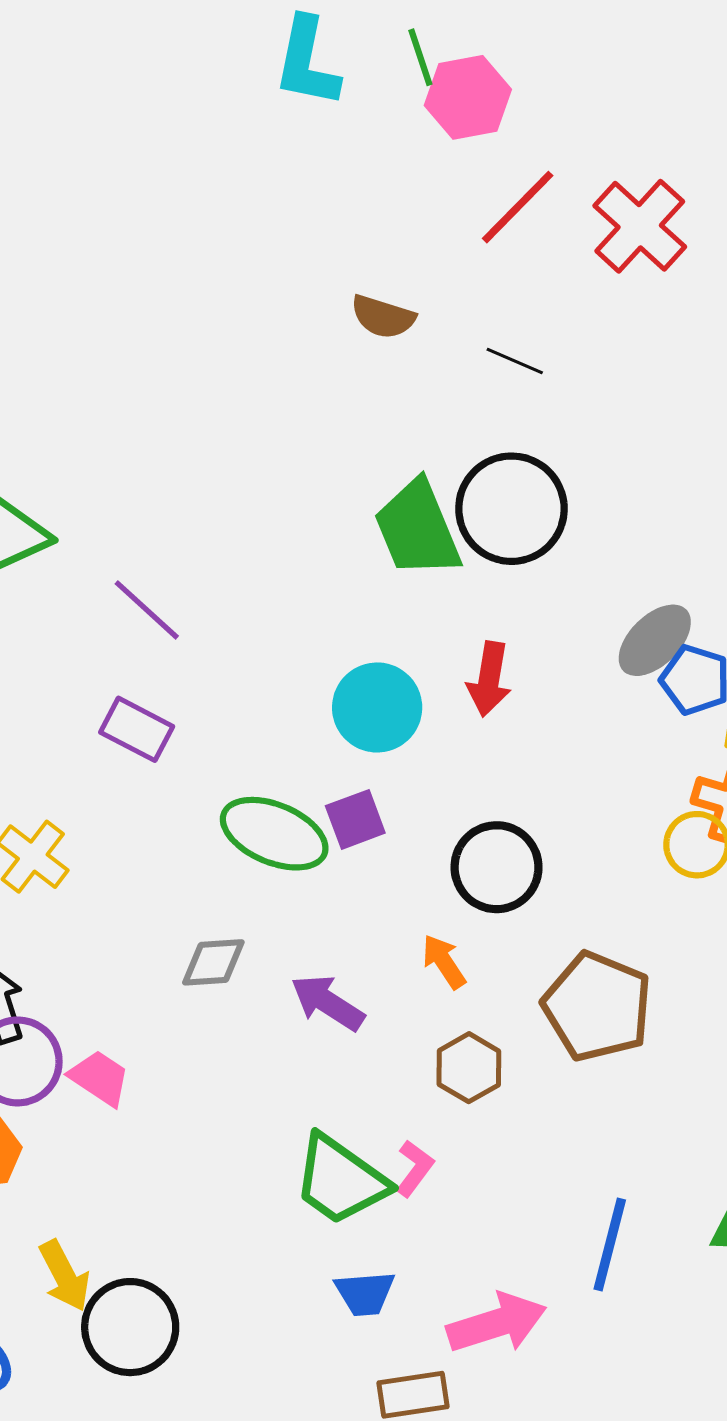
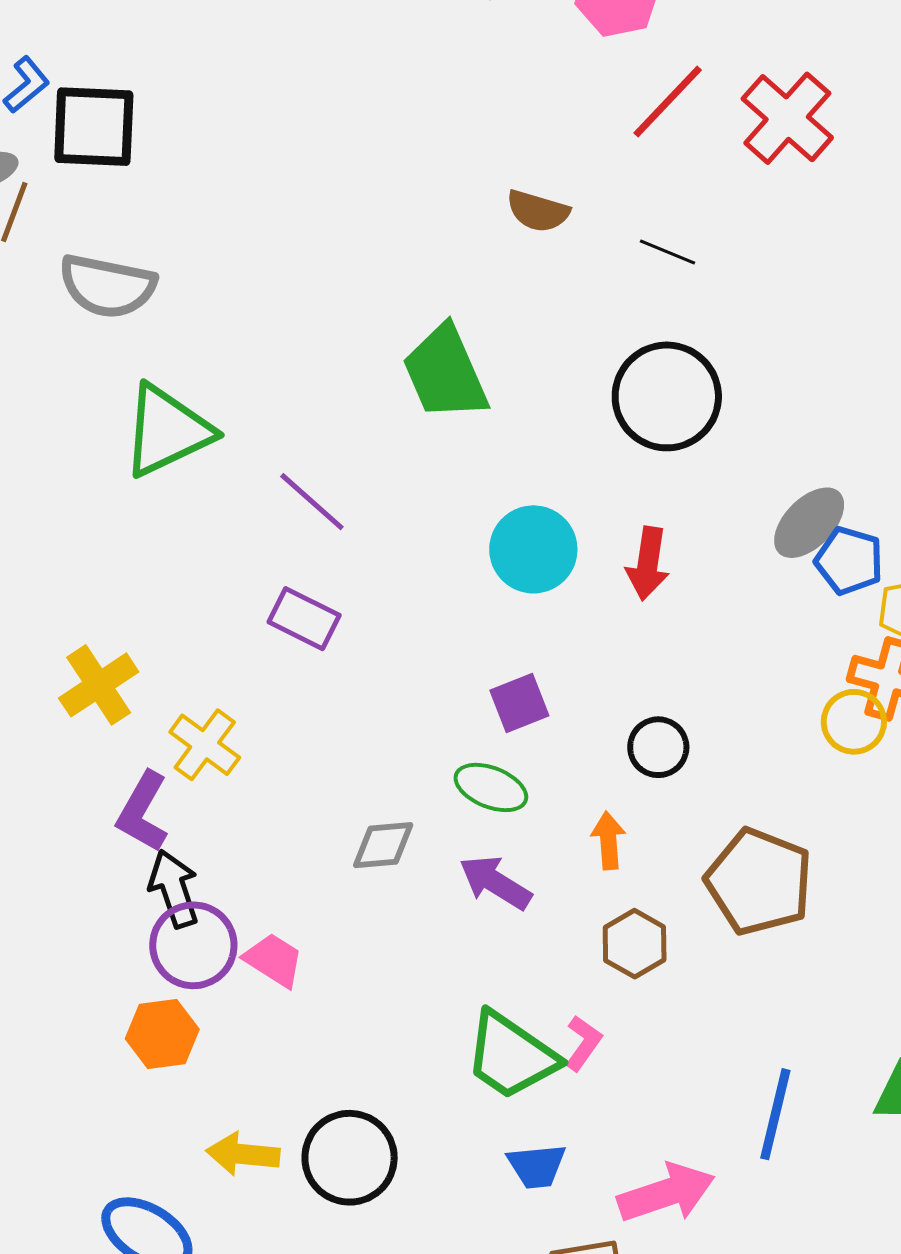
green trapezoid: (417, 529) -> (445, 373), moved
cyan circle: (377, 707) -> (533, 549), moved
green ellipse: (274, 834) -> (491, 787), moved, size x0.7
black circle: (497, 867) -> (658, 747), size x0.7
orange arrow: (444, 962) -> (608, 840), turned 30
yellow arrow: (65, 1276) -> (243, 1154), turned 124
black circle: (130, 1327) -> (350, 1158), moved

